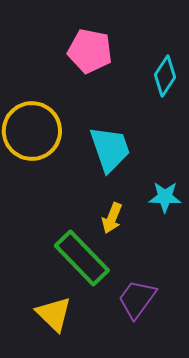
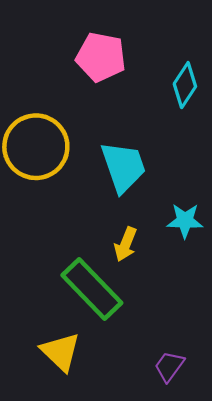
purple trapezoid: (137, 299) -> (169, 366), moved, size x0.7

